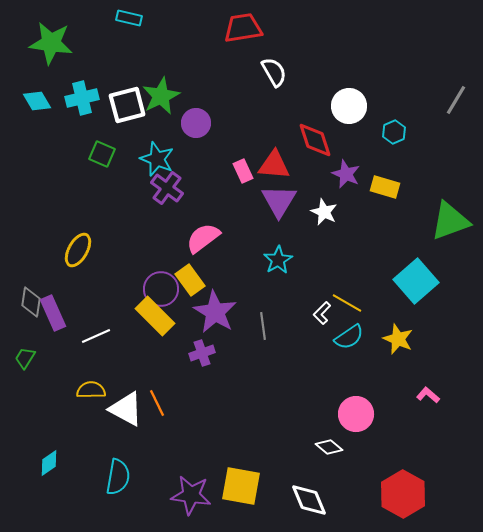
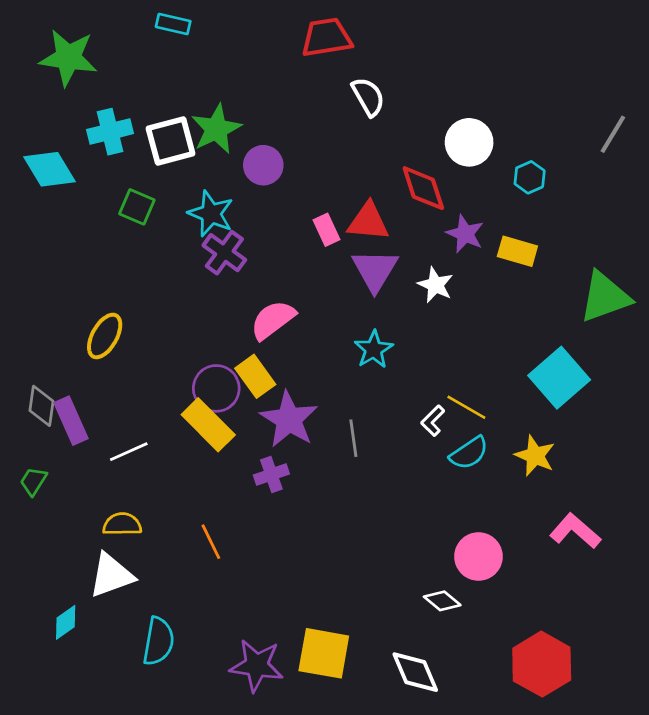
cyan diamond: (37, 101) -> (50, 169), moved, size x1.4
pink L-shape: (428, 395) -> (575, 531), size x1.6
white triangle: (126, 409) -> (111, 575), moved, turned -48

